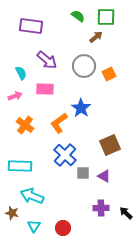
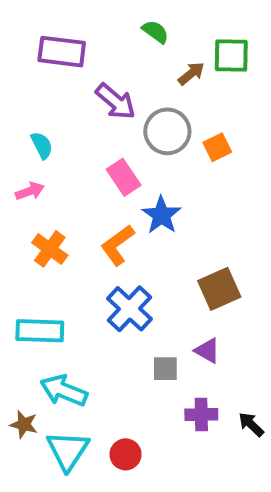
green square: (106, 17) -> (231, 56), moved
purple arrow: (47, 60) -> (116, 101), moved
pink rectangle: (45, 89) -> (124, 177), moved, turned 54
gray square: (83, 173) -> (165, 369), moved
cyan triangle: (34, 226) -> (68, 450), size x1.6

